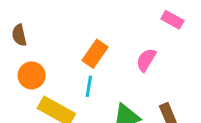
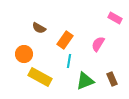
brown semicircle: (19, 35) -> (39, 28), moved, turned -48
cyan line: (89, 86) -> (69, 61), moved

